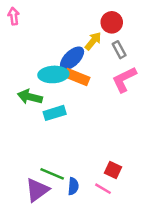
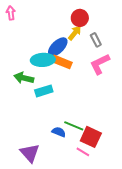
red circle: (112, 22) -> (80, 18), moved
red square: (113, 170) -> (91, 137), size x1.5
green line: (52, 174) -> (74, 126), moved
blue semicircle: (73, 186) -> (59, 132), moved, turned -72
purple triangle: (37, 190) -> (30, 153), turned -35

